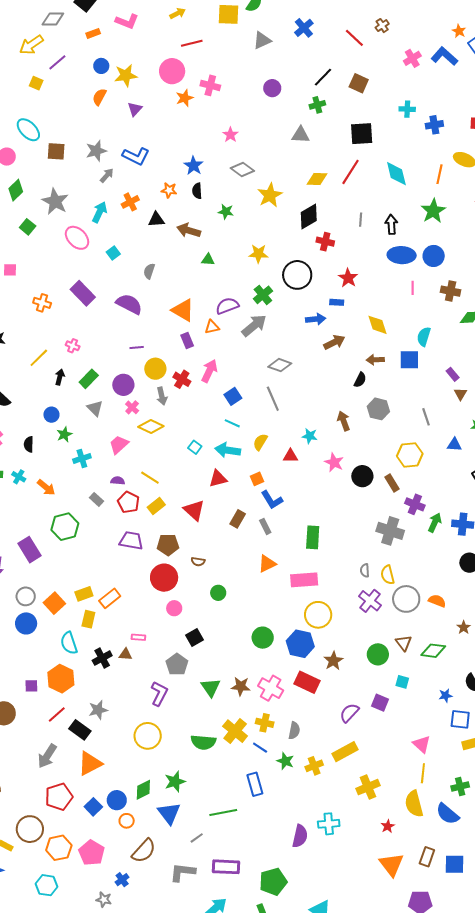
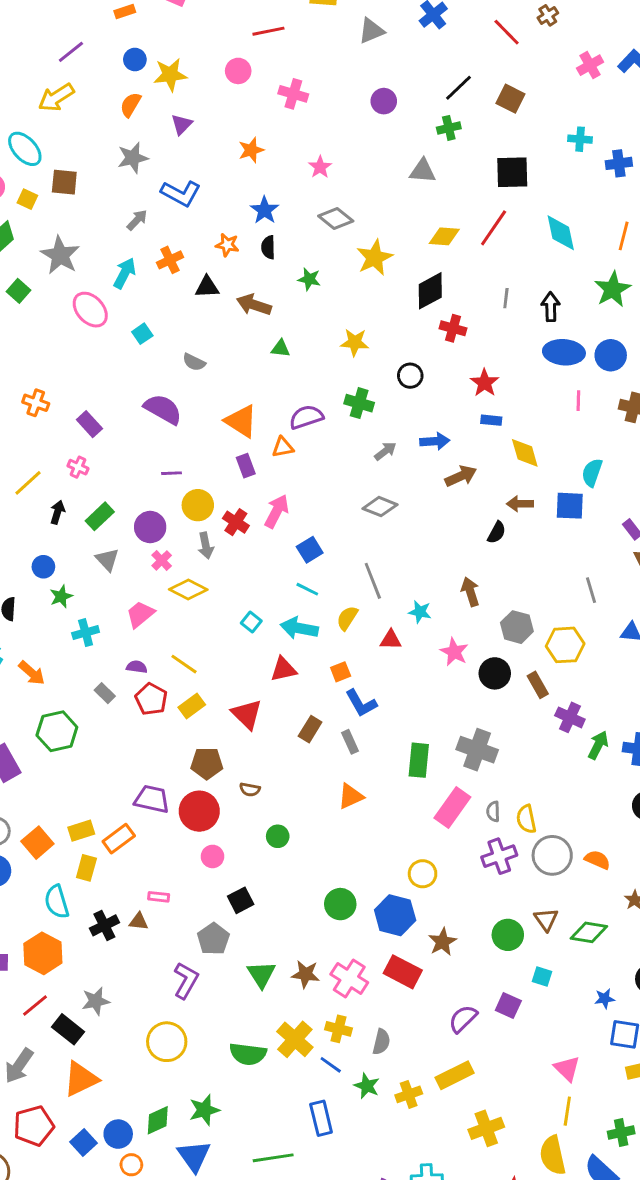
yellow arrow: (31, 45) -> (56, 98), moved
pink circle: (172, 71) -> (238, 71), size x0.7
yellow square: (36, 83) -> (27, 199), moved
orange star: (185, 98) -> (251, 150), moved
gray star: (96, 151) -> (133, 158), moved
gray semicircle: (149, 271) -> (194, 362), turned -84
black circle: (297, 275) -> (410, 376), size x0.6
purple rectangle: (83, 293) -> (89, 424), moved, size x0.7
green cross: (263, 295) -> (359, 403), turned -36
blue rectangle: (337, 302) -> (491, 420), moved
gray arrow: (254, 325) -> (385, 451), moved, size x0.6
gray line: (273, 399) -> (373, 581), moved
gray hexagon: (378, 409) -> (517, 627), moved
gray cross: (390, 531) -> (477, 750), moved
purple trapezoid: (131, 541) -> (152, 799), moved
pink rectangle: (304, 580) -> (452, 808), moved, turned -52
purple cross: (370, 601) -> (499, 856), turned 30
yellow circle: (318, 615) -> (423, 874), size x0.7

